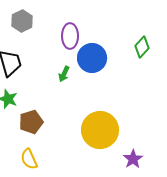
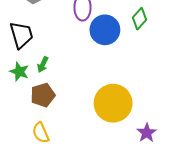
green diamond: (142, 47) -> (140, 19), moved
green arrow: (64, 74) -> (43, 64), moved

